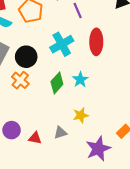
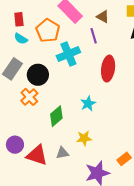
cyan cross: (62, 44) -> (68, 54), moved
green diamond: (57, 83) -> (56, 116), moved
red triangle: (35, 138) -> (37, 155), size x1.6

